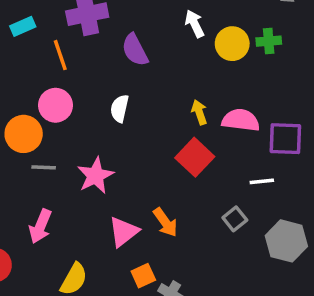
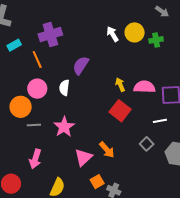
yellow circle: (232, 44) -> (135, 32), moved
purple semicircle: (135, 50) -> (81, 65), moved, turned 66
white semicircle: (120, 109) -> (64, 88), moved

